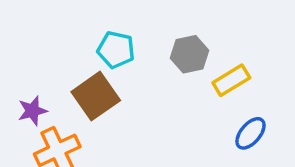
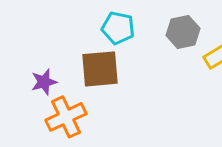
brown square: (96, 96) -> (100, 69), turned 30

